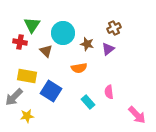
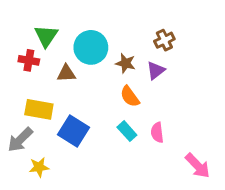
brown triangle: (46, 51) -> (66, 73), turned -48
orange semicircle: (79, 68) -> (130, 96), moved, turned 63
cyan rectangle: (88, 102) -> (127, 131), moved

